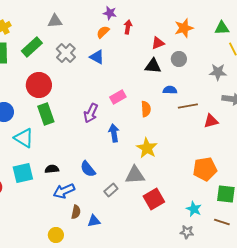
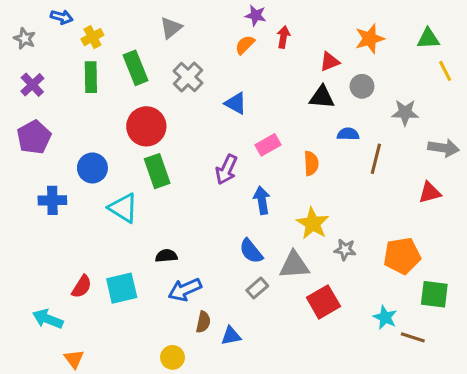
gray triangle: (55, 21) -> (171, 28), turned -35
green rectangle: (32, 47) -> (136, 68), turned -70
blue triangle: (97, 57) -> (236, 103), moved
gray star: (218, 72) -> (405, 113), moved
brown line: (188, 106) -> (376, 159), turned -66
red triangle: (211, 121) -> (430, 193), moved
blue semicircle: (88, 169) -> (251, 251), moved
cyan square: (23, 173) -> (122, 288), moved
brown line: (222, 222) -> (413, 337), moved
gray star: (187, 232) -> (345, 250), moved

